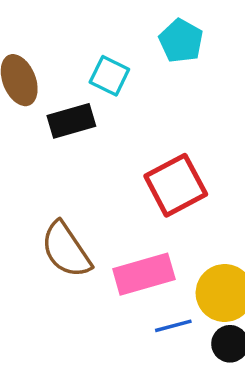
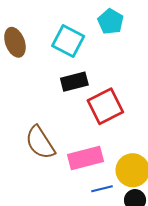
cyan square: (109, 76) -> (68, 41), size x1.4
black rectangle: (71, 121) -> (74, 82), moved

